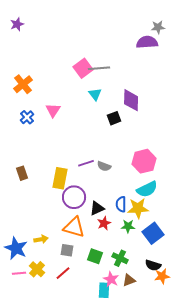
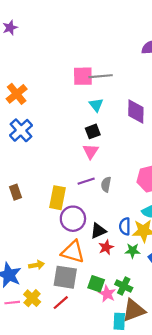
pink square: (83, 68) -> (83, 76), turned 36
pink triangle: (53, 110) -> (91, 151), moved
blue cross: (27, 117) -> (21, 130), size x1.5
black square: (114, 118) -> (93, 131), moved
gray semicircle: (104, 166) -> (106, 184), turned 80
gray square: (67, 250) -> (65, 277), size x1.6
pink star: (111, 279) -> (107, 294), moved
brown triangle: (129, 280) -> (134, 310), size x1.6
cyan rectangle: (104, 290) -> (119, 321), moved

